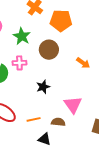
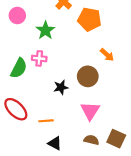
brown circle: (49, 50) -> (88, 76), moved
orange arrow: (83, 63) -> (107, 55), moved
brown semicircle: (58, 122) -> (91, 140), moved

